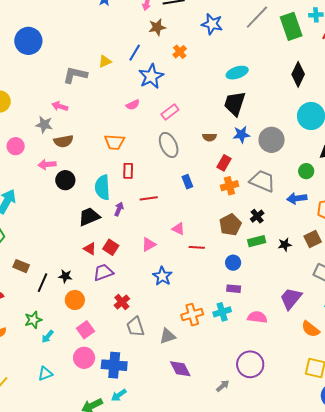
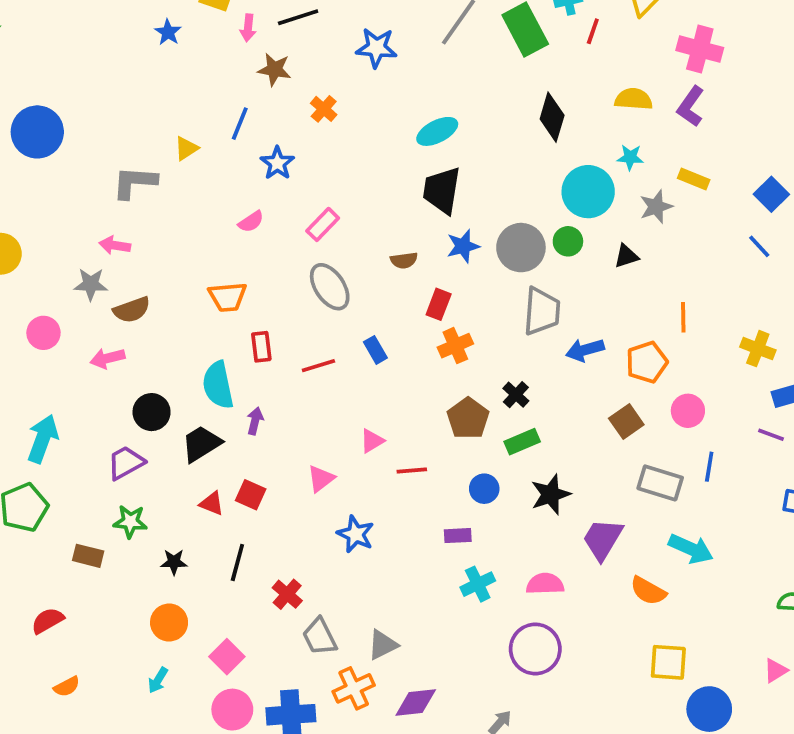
brown star: (157, 27) -> (274, 69), turned 30
blue star: (151, 76) -> (277, 163), size x0.7
green circle: (306, 171) -> (568, 241), moved
black circle: (65, 180) -> (152, 412), moved
gray trapezoid: (262, 181) -> (542, 311), moved, turned 80
red line: (149, 198) -> (318, 366), moved
pink triangle: (178, 229) -> (372, 441), turned -48
black star: (285, 245) -> (551, 494), moved, size x1.5
purple trapezoid: (103, 272) -> (126, 463), moved
black line: (42, 283) -> (237, 562), moved
purple rectangle: (234, 289) -> (458, 536), moved
orange circle: (75, 300) -> (169, 623), moved
orange cross: (192, 315) -> (354, 688), moved
green star: (33, 320) -> (130, 522), moved, turned 30
purple circle: (250, 364) -> (535, 649), moved
purple diamond: (180, 369) -> (416, 703), turned -60

